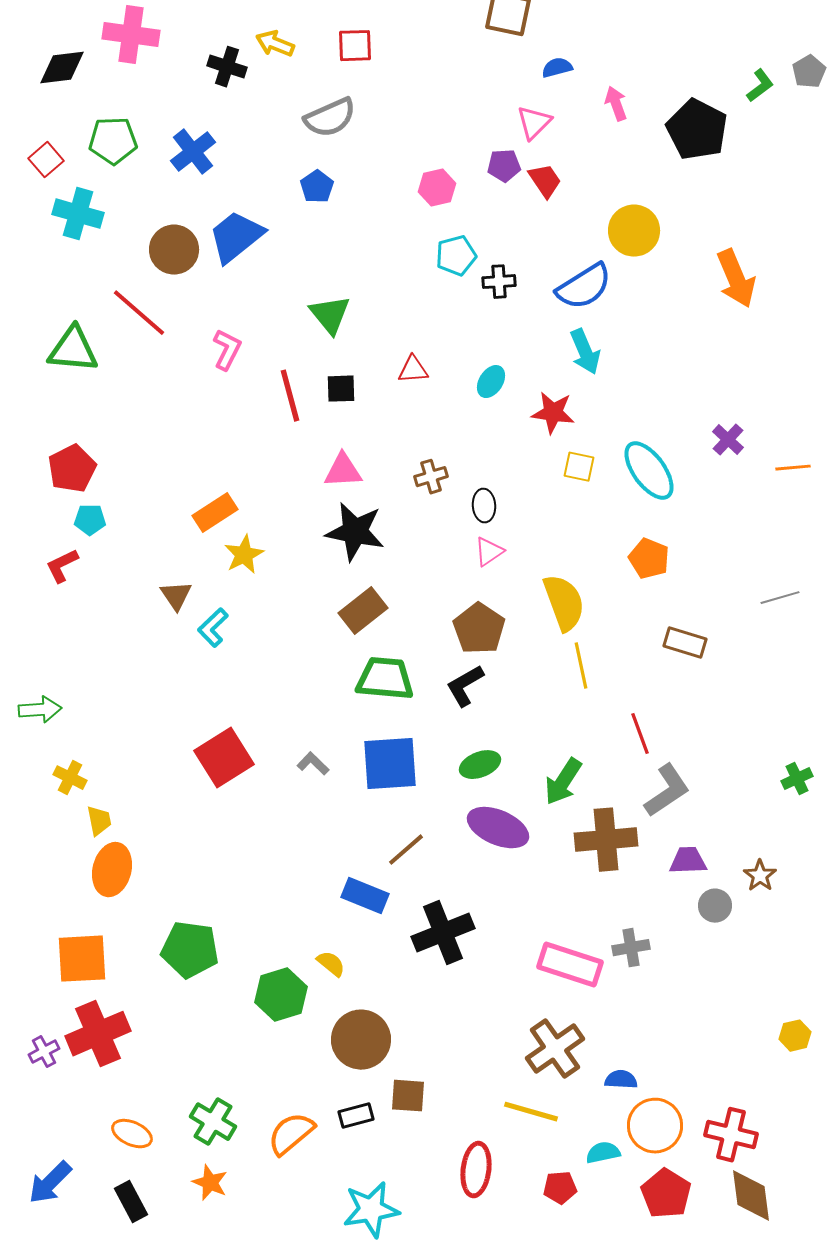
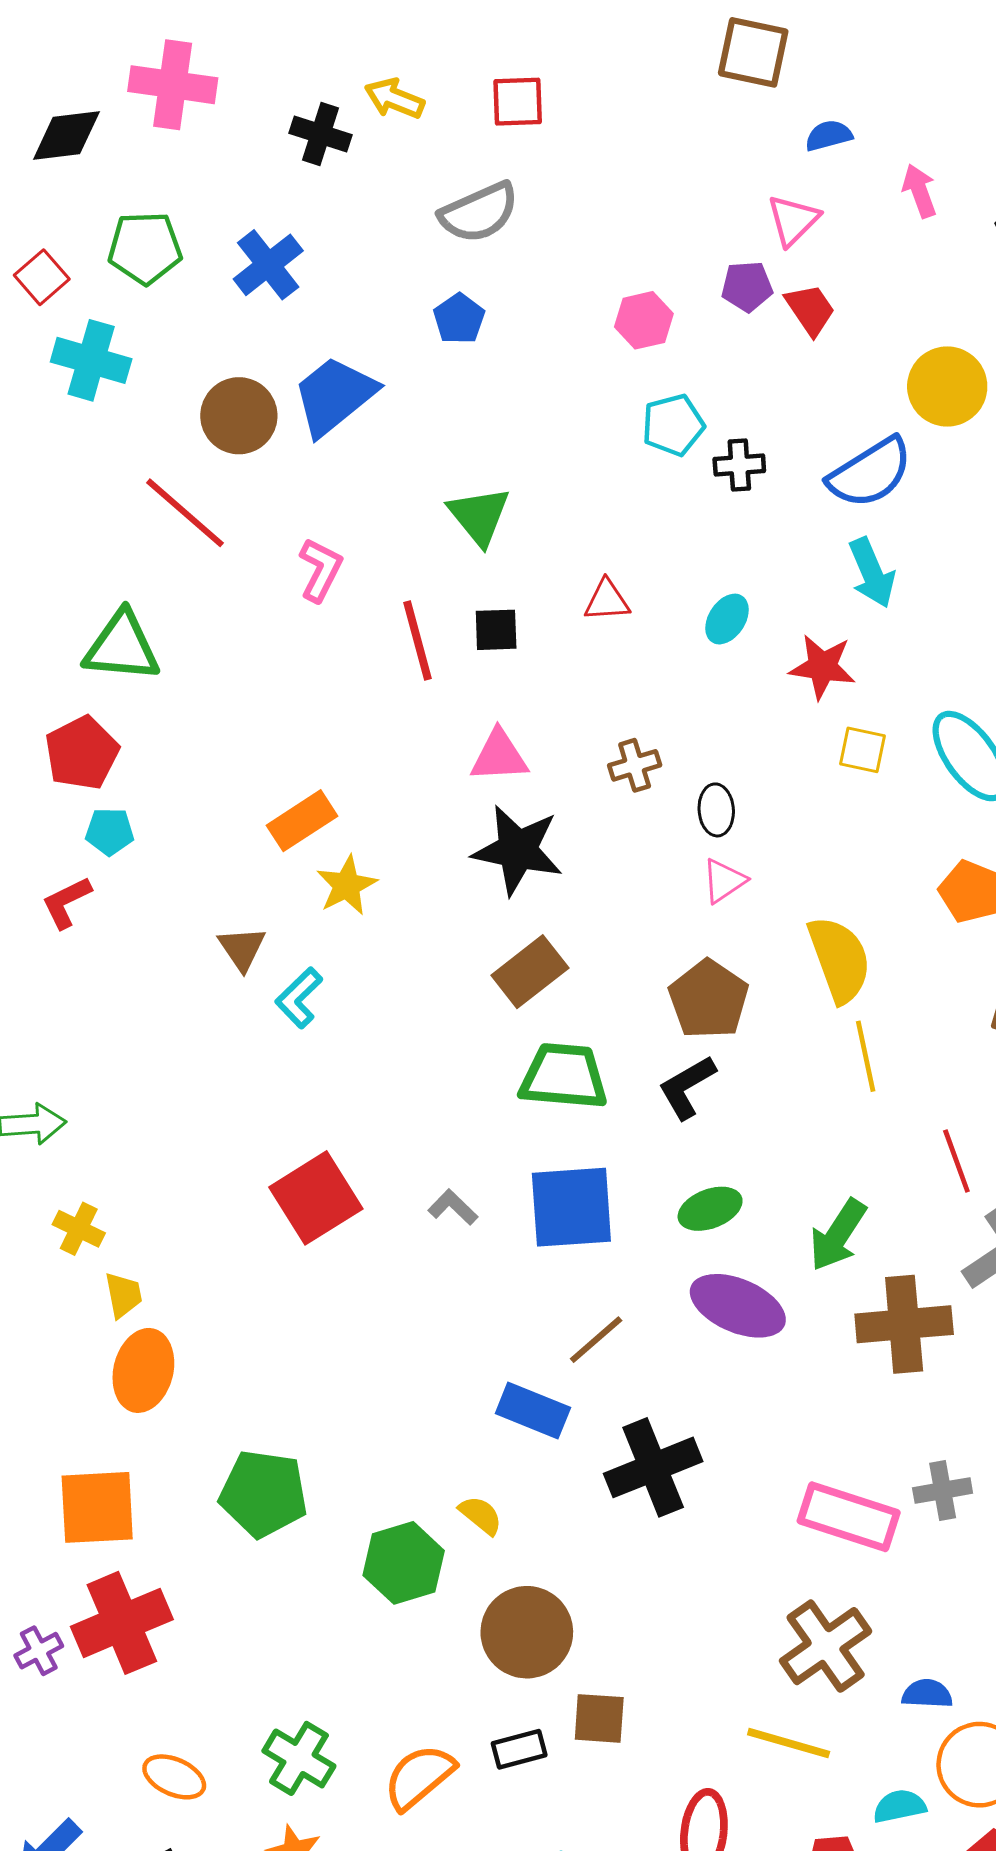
green triangle: (73, 350) -> (122, 647), moved

